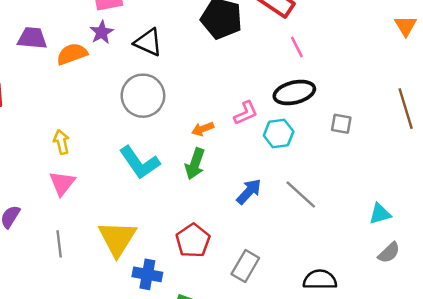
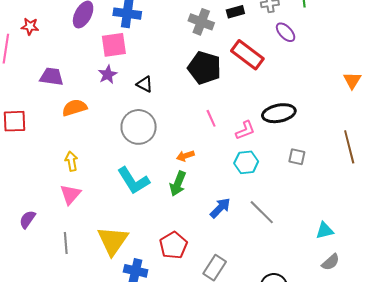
black triangle: (148, 42) -> (145, 84), size x0.7
pink line: (297, 47) -> (211, 118), moved
orange semicircle: (72, 54) -> (75, 108), moved
black ellipse: (294, 92) -> (279, 113), moved
pink L-shape: (246, 113) -> (245, 130), moved

